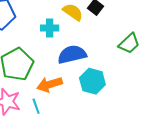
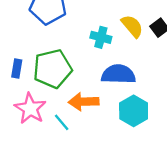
cyan line: (36, 106) -> (62, 122), turned -35

